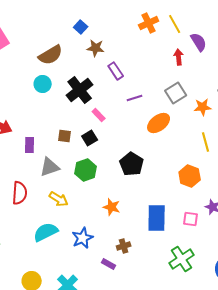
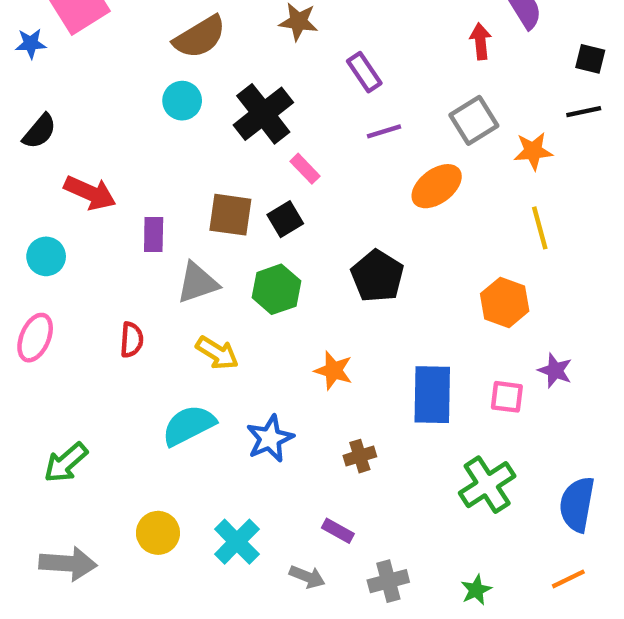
purple rectangle: (116, 71) -> (364, 72), moved
brown square: (65, 136) -> (230, 215), size x1.5
red semicircle: (20, 193) -> (132, 340), size x0.7
purple rectangle: (109, 264) -> (338, 531), moved

